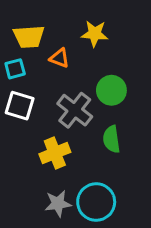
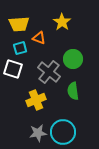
yellow star: (95, 34) -> (62, 22), turned 30
cyan square: (15, 69) -> (20, 48), moved

